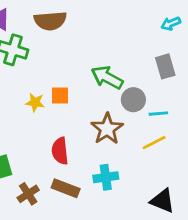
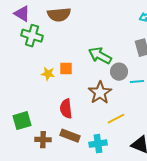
yellow line: (154, 143) -> (116, 119), moved
cyan cross: (106, 177) -> (98, 144), moved
brown cross: (28, 194) -> (43, 140), turned 35

